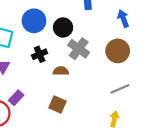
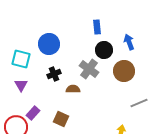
black circle: (63, 27) -> (104, 50), moved
gray line: (120, 89) -> (139, 103), moved
brown square: (57, 104) -> (61, 119), moved

